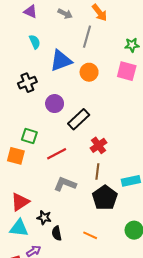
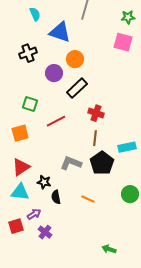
blue triangle: (61, 61) -> (60, 32), turned 40
orange circle: (89, 72) -> (75, 59), moved
red cross: (98, 145) -> (96, 113), turned -35
orange square: (16, 156) -> (20, 133), moved, turned -30
gray L-shape: (65, 184) -> (71, 163), moved

